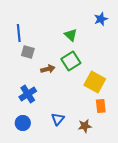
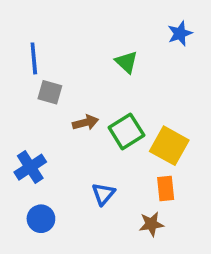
green square: (71, 61) -> (126, 131), moved
blue cross: (28, 94) -> (30, 167), moved
orange rectangle: (101, 106) -> (166, 188), moved
blue triangle: (58, 119) -> (103, 194), moved

